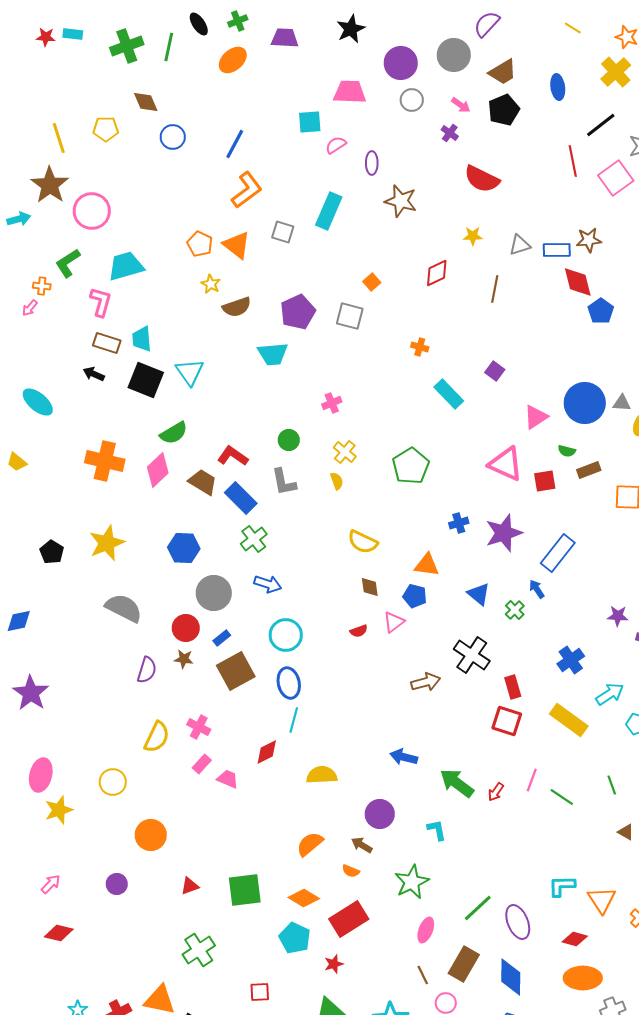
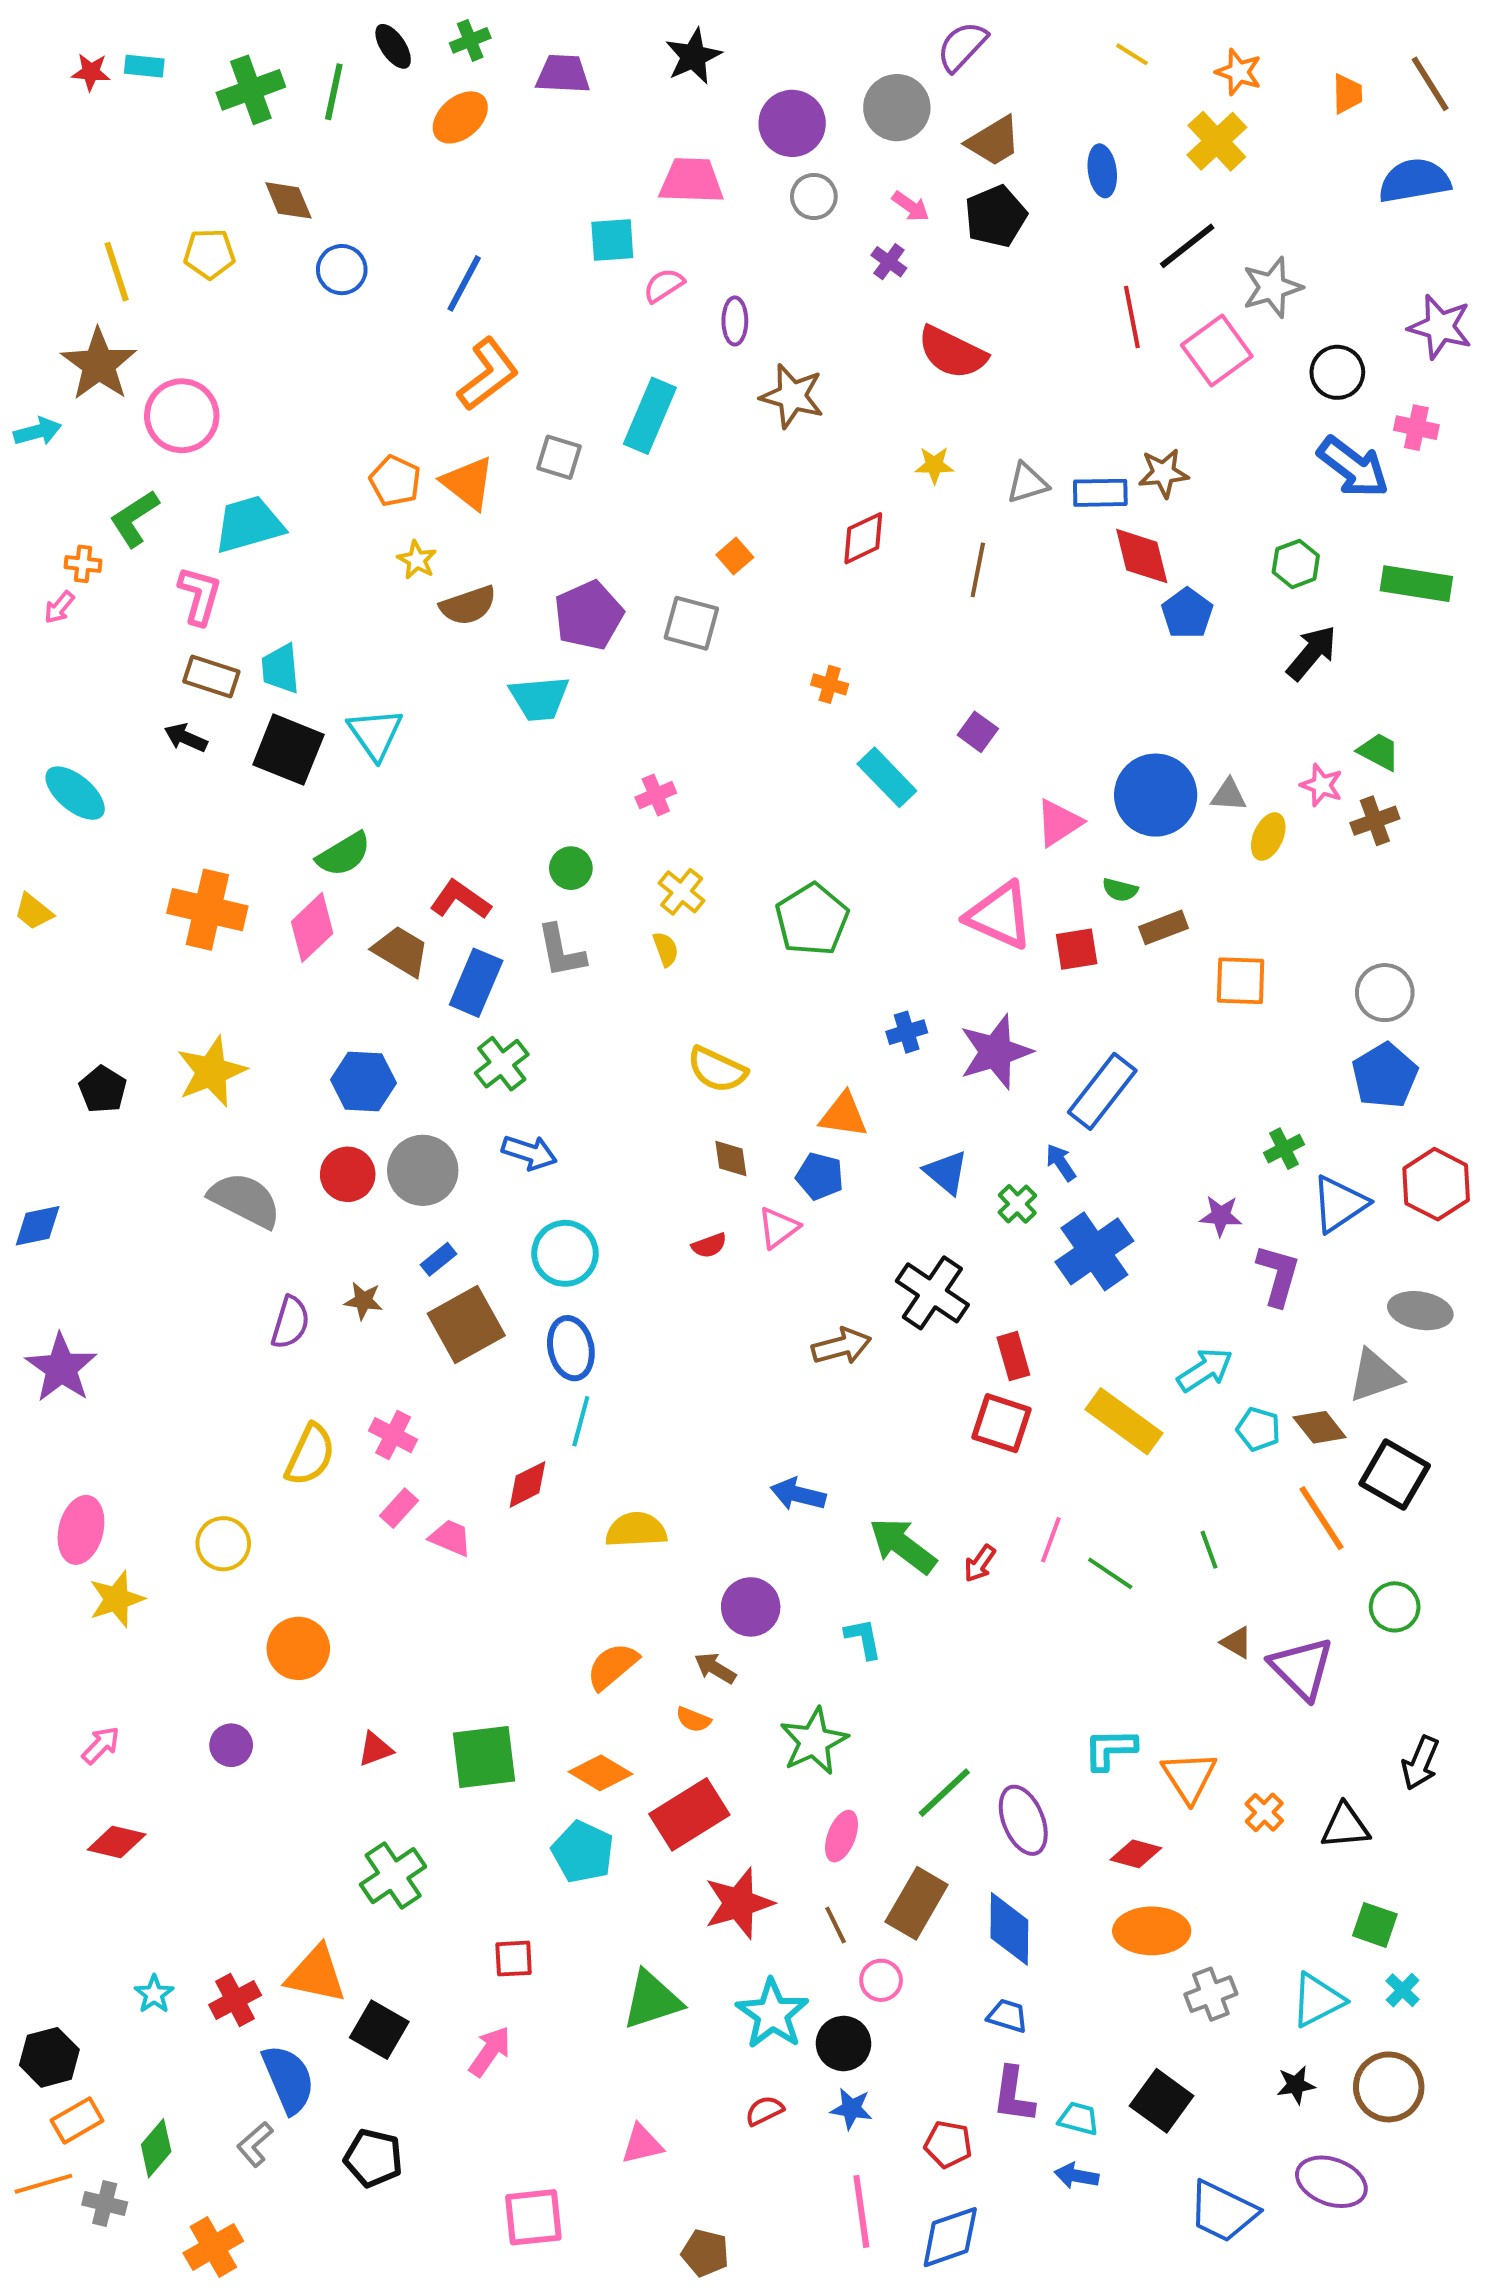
blue rectangle: (241, 498) -> (476, 983), turned 68
red circle: (186, 628) -> (348, 1174), moved
blue cross: (571, 660) -> (1094, 1251), moved, size x1.4
red star: (334, 964) -> (739, 1903), moved, size x1.8

